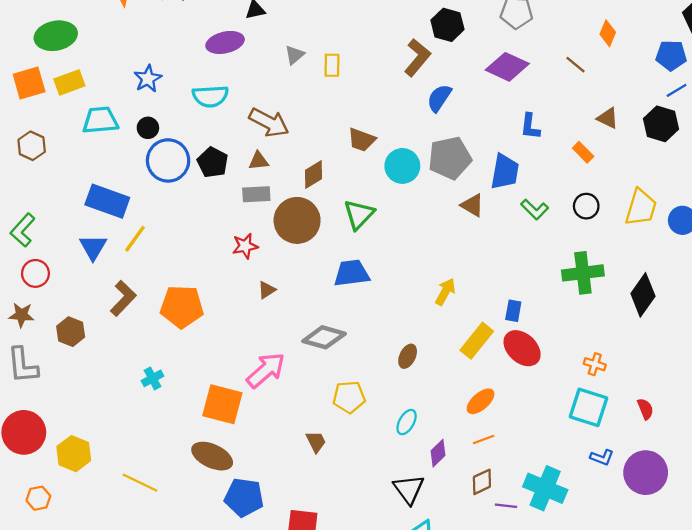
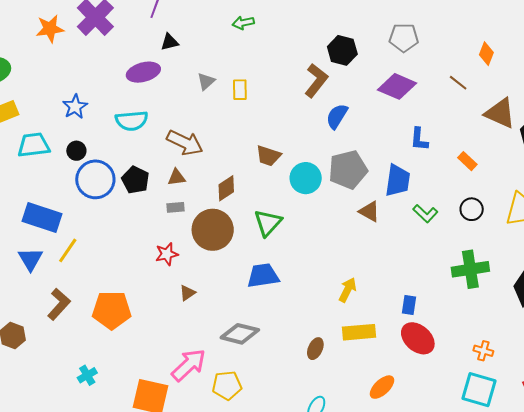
brown triangle: (608, 118) -> (500, 113), moved, size x1.6
gray rectangle: (256, 194) -> (175, 207), size x0.7
yellow rectangle: (477, 341) -> (359, 332), moved, turned 48
yellow pentagon: (349, 397) -> (227, 385), moved

